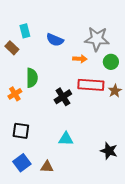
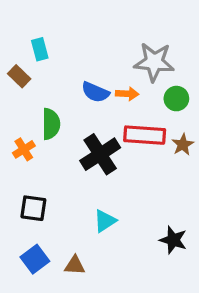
blue semicircle: (55, 40) -> (95, 92), moved
black cross: (63, 97) -> (100, 154), size x1.4
cyan triangle: (66, 139) -> (105, 221), turned -35

